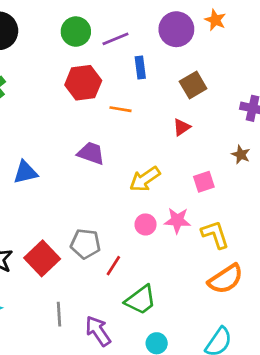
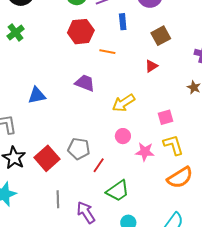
pink square: (204, 182) -> (165, 117), moved
pink star: (177, 220) -> (145, 152), moved

